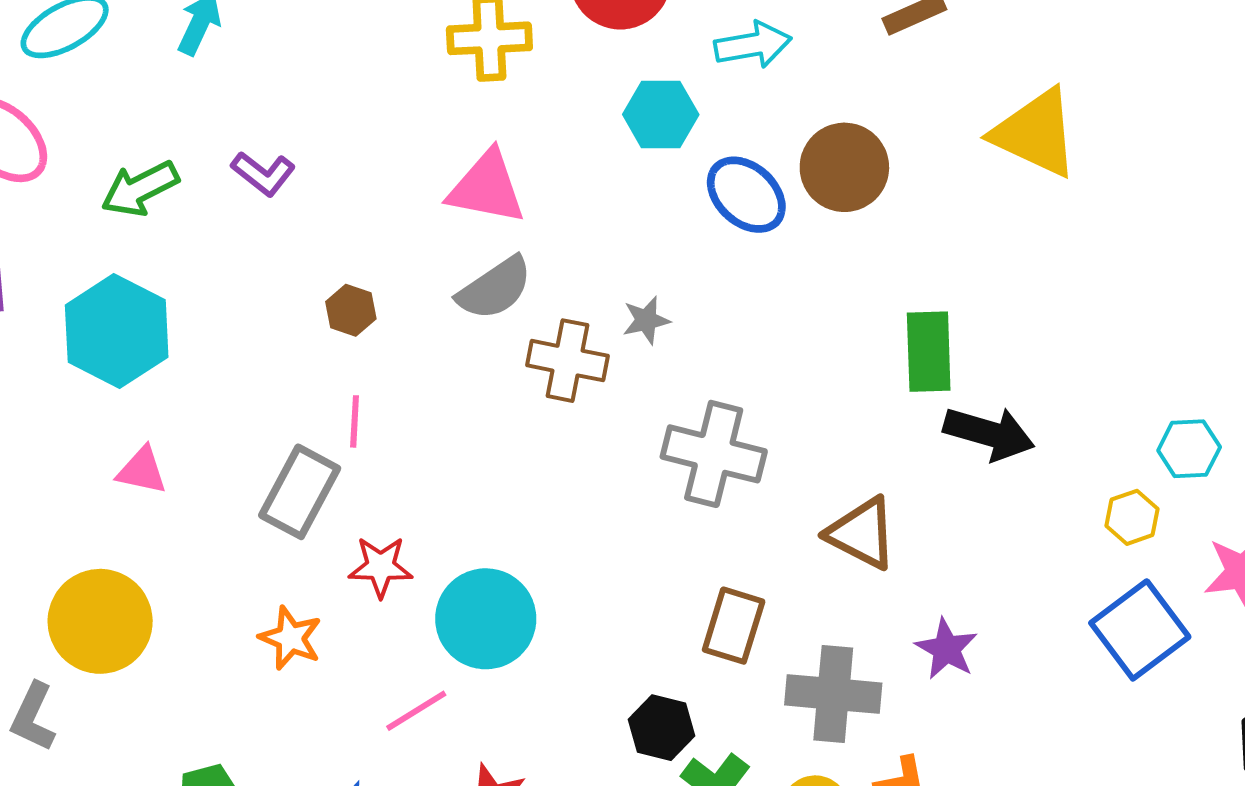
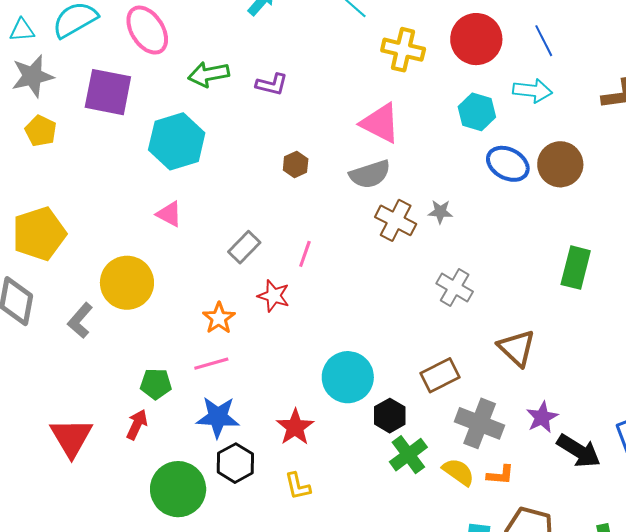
purple L-shape: (263, 174) -> (272, 84), turned -40
blue ellipse: (746, 195) -> (508, 164), turned -30
pink line: (355, 421) -> (305, 254), moved
black arrow: (989, 433) -> (579, 451), moved
gray cross: (714, 454) -> (455, 288), size x0.7
gray rectangle: (300, 492) -> (244, 247), size x0.7
cyan circle: (486, 619) -> (348, 377), moved
brown rectangle: (734, 626) -> (440, 375), turned 30
pink line: (416, 711) -> (211, 364), moved

